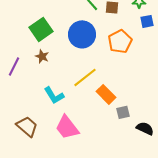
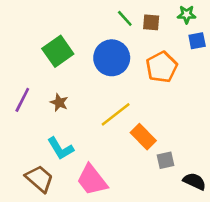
brown star: (42, 56) -> (59, 102), moved
cyan L-shape: (54, 95) -> (60, 148), moved

